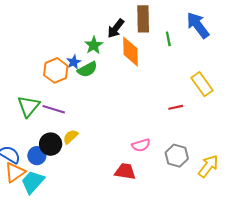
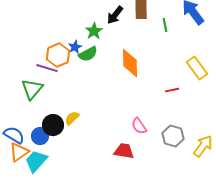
orange diamond: (130, 52) -> (130, 63), moved
purple line: (54, 109) -> (47, 68), moved
pink semicircle: (141, 145) -> (139, 126), turned 72

